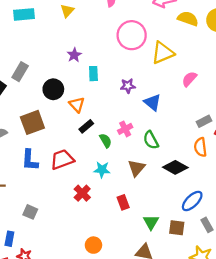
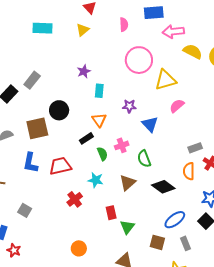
pink semicircle: (189, 79) -> (177, 106), moved
black circle: (53, 89) -> (59, 110), moved
orange triangle: (77, 105) -> (99, 120), moved
green triangle: (151, 222) -> (127, 227), moved

